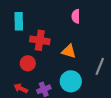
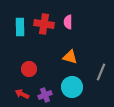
pink semicircle: (76, 16) -> (68, 22), moved
red cross: (40, 40) -> (44, 24), moved

